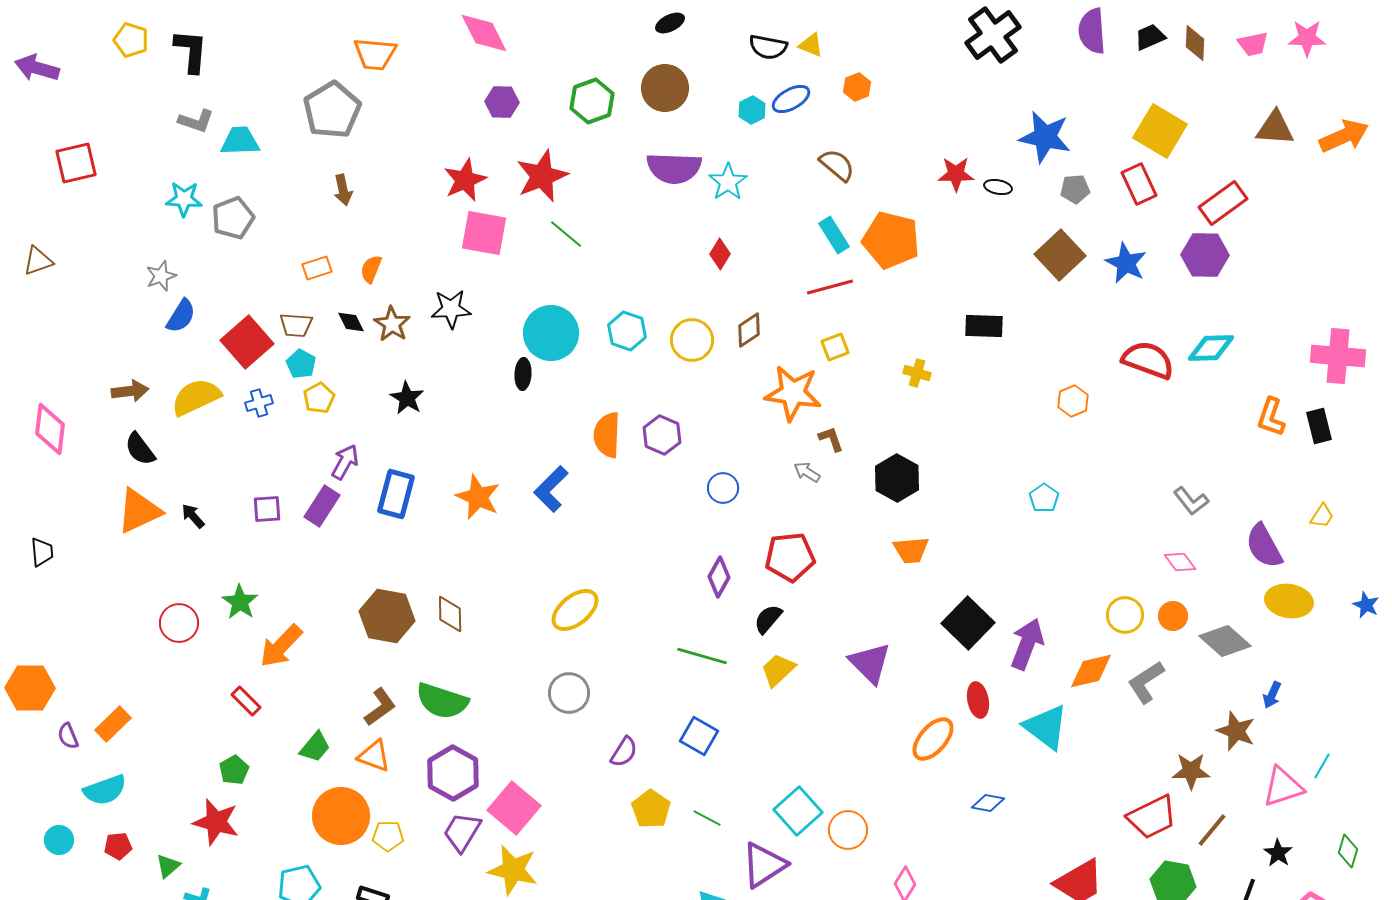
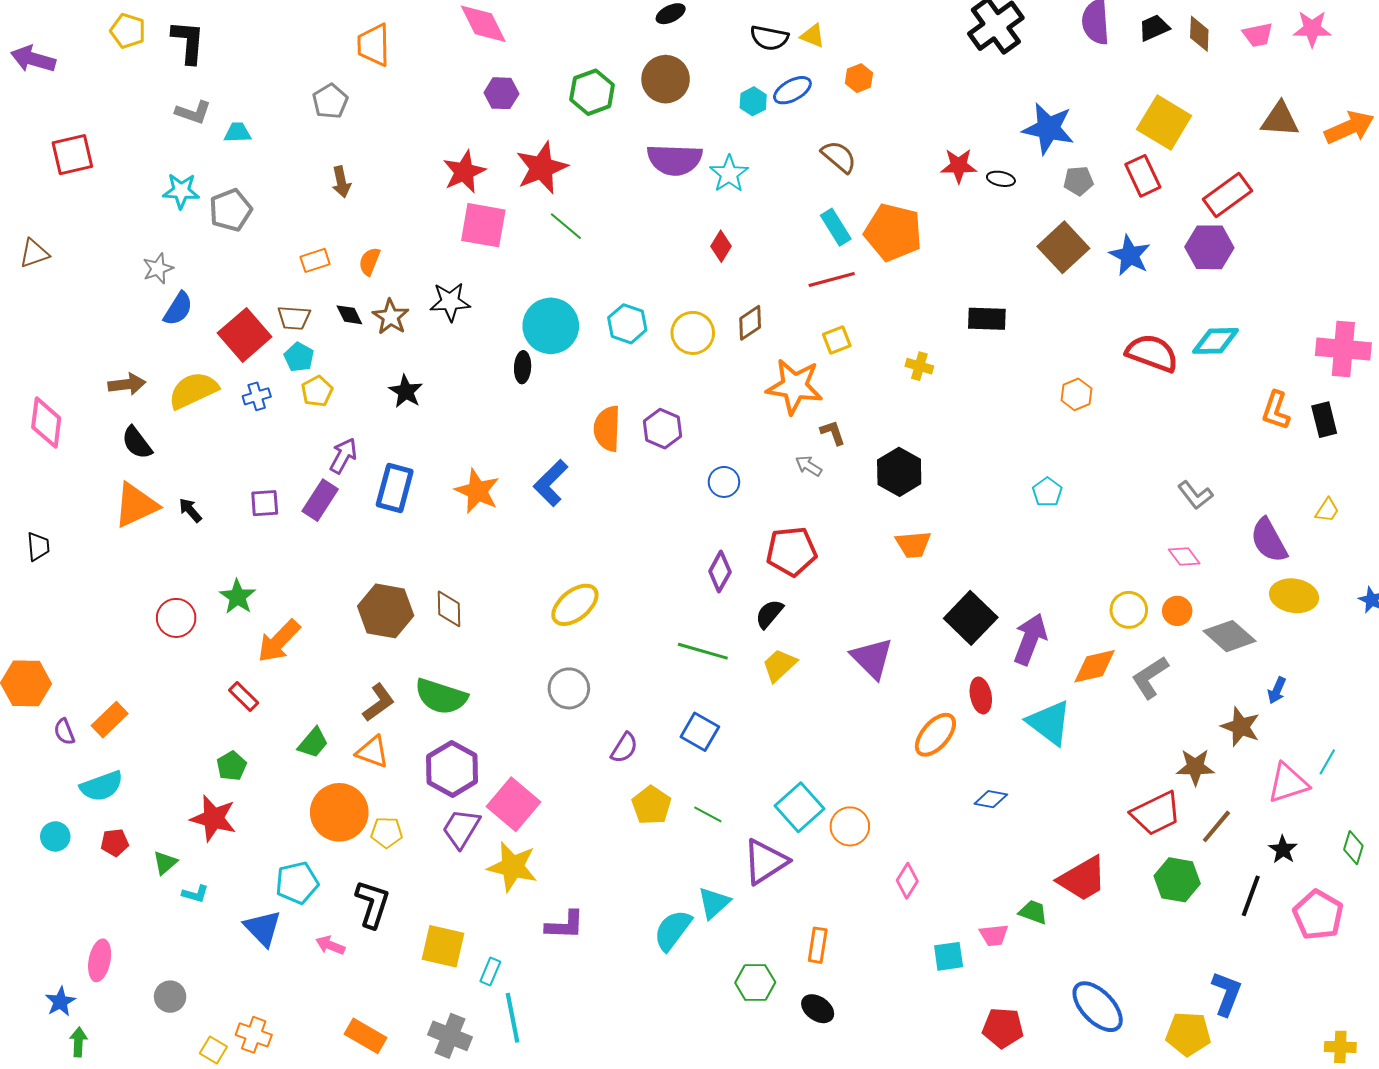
orange trapezoid: (375, 54) -> (374, 45), turned 84
gray pentagon: (332, 110) -> (330, 101), size x0.6
cyan trapezoid: (240, 141) -> (238, 133), size x0.7

